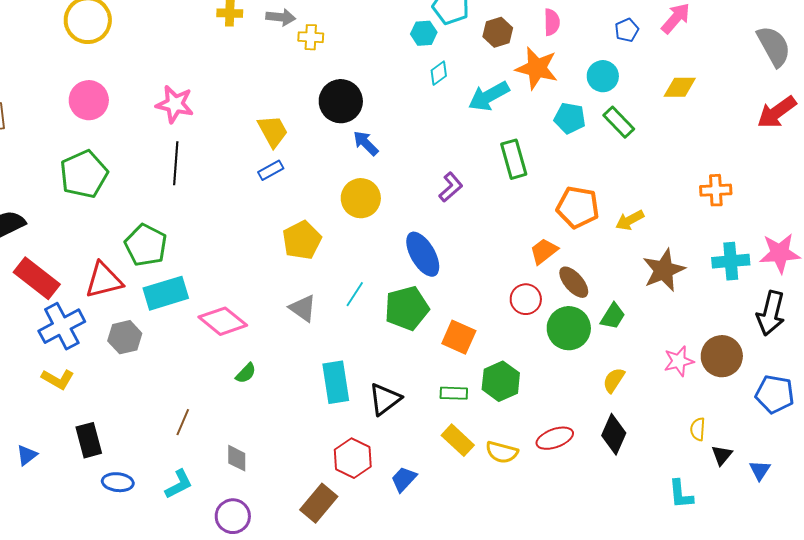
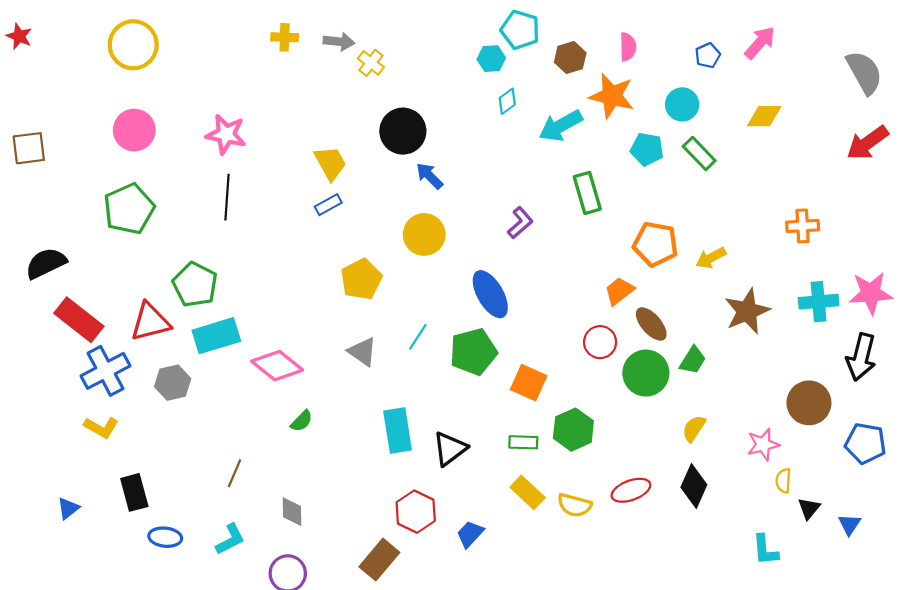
yellow cross: (311, 37) -> (371, 63), turned 35
pink star: (679, 361) -> (763, 444), moved

